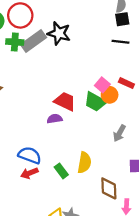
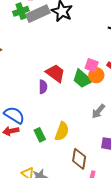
green cross: (15, 42) -> (21, 11), turned -35
pink square: (102, 85) -> (92, 65), turned -32
purple semicircle: (55, 119) -> (43, 87), turned 88

